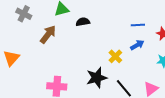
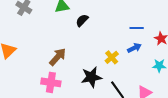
black semicircle: (83, 22) -> (82, 20), turned -40
brown arrow: (48, 34) -> (58, 57), moved

